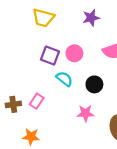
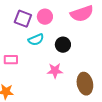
cyan semicircle: (64, 79) -> (36, 40), turned 119
pink rectangle: (37, 101) -> (11, 60), turned 56

